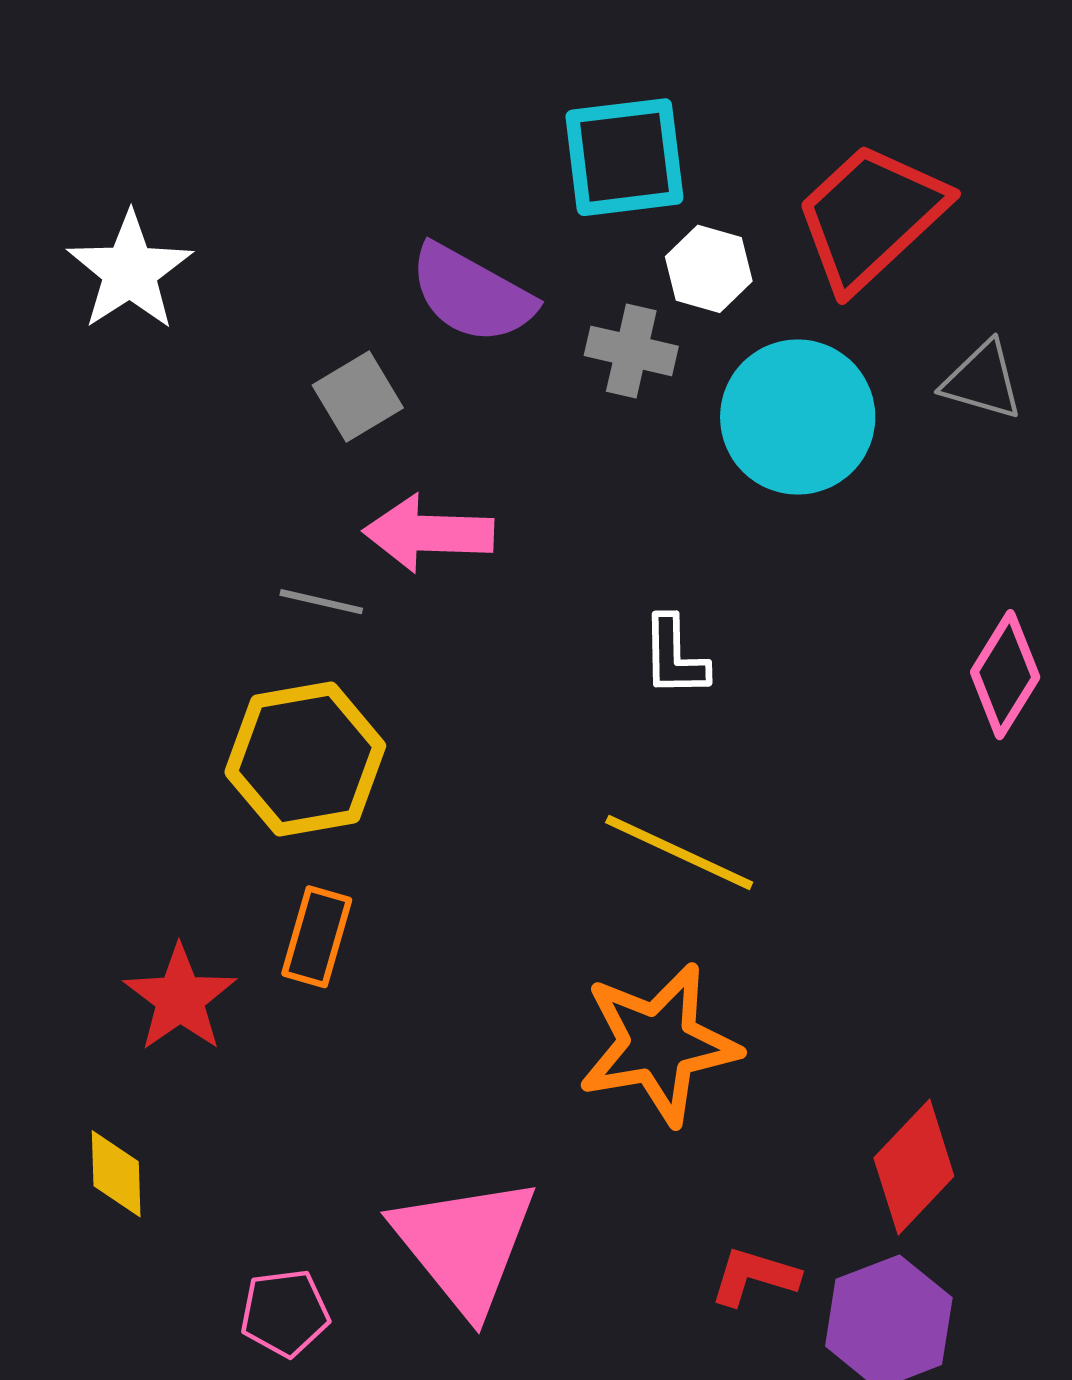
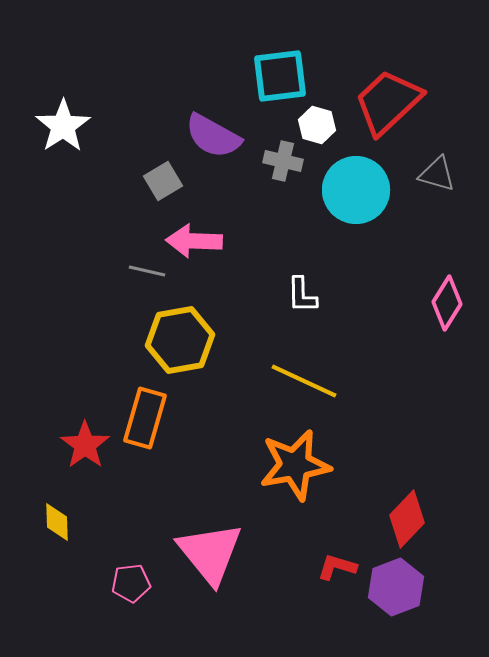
yellow hexagon: (305, 759) -> (180, 340), moved
orange rectangle: (317, 937) -> (145, 418), size x1.4

